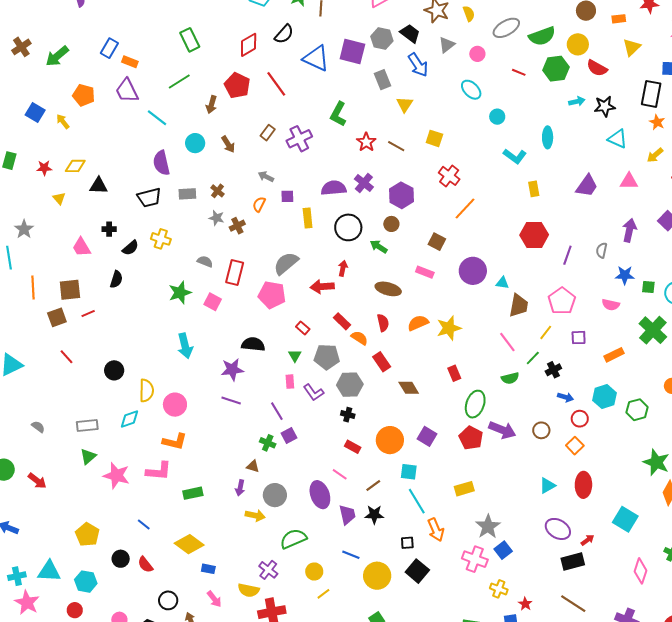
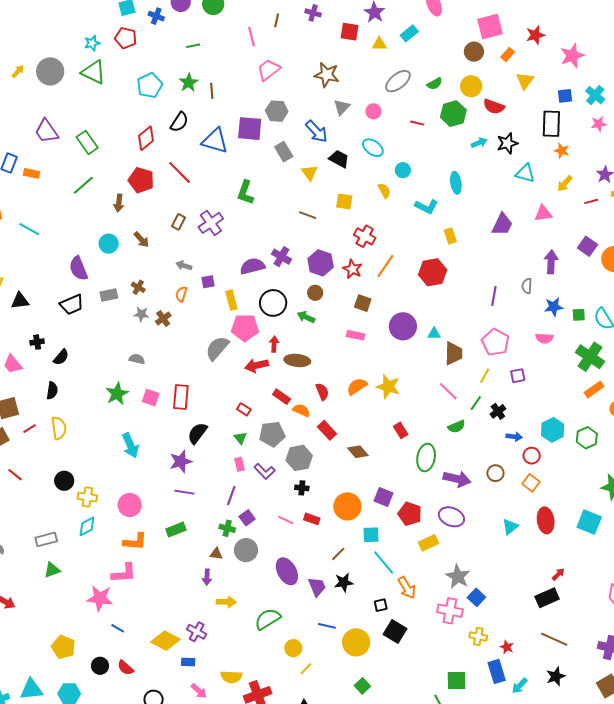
yellow semicircle: (469, 14) -> (384, 191), moved
orange rectangle: (619, 19) -> (508, 55), turned -32
black trapezoid: (410, 34) -> (339, 159), moved
green semicircle: (542, 36) -> (435, 84), size x0.6
purple trapezoid: (127, 91) -> (46, 131), moved
cyan line: (157, 118) -> (29, 229), moved
red star: (366, 142) -> (353, 269), moved
red hexagon: (534, 235) -> (433, 272), moved
yellow cross: (161, 239) -> (87, 497), moved
red rectangle: (235, 273) -> (181, 397), moved
brown ellipse: (388, 289) -> (297, 360), moved
pink pentagon: (272, 295) -> (245, 328), moved
yellow star: (449, 328) -> (388, 387), turned -30
black semicircle: (253, 344) -> (197, 433), turned -50
orange rectangle: (614, 355) -> (594, 390), moved
yellow semicircle: (146, 391) -> (59, 428), moved
purple line: (277, 411) -> (231, 496), turned 60
red pentagon: (471, 438) -> (410, 514), moved
green triangle: (88, 457) -> (52, 570), turned 30
pink line: (340, 474) -> (286, 520), moved
pink star: (116, 476) -> (100, 598), moved
green rectangle: (193, 493) -> (176, 530), moved
gray circle: (275, 495) -> (246, 550), moved
cyan square: (625, 519) -> (589, 522), moved
purple ellipse: (558, 529) -> (451, 517), moved
purple cross: (268, 570) -> (197, 632), moved

